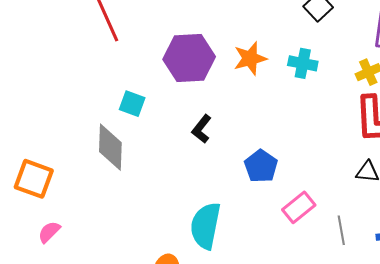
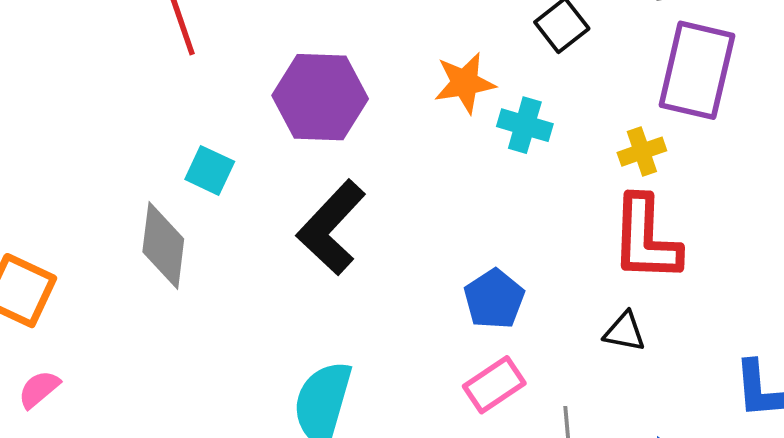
orange star: (250, 58) -> (465, 83), moved
black L-shape: (202, 129) -> (331, 227), size x1.8
blue pentagon: (261, 166) -> (494, 299), moved

